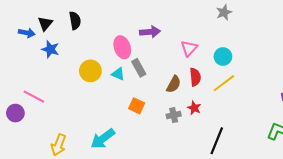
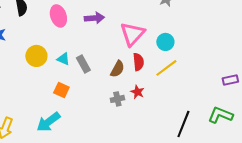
pink ellipse: (122, 47) -> (58, 16), moved
pink triangle: (189, 48) -> (132, 34), size x1.5
gray rectangle: (139, 68) -> (83, 64), moved
orange square: (137, 106) -> (61, 90), moved
black line: (217, 141) -> (183, 124), moved

